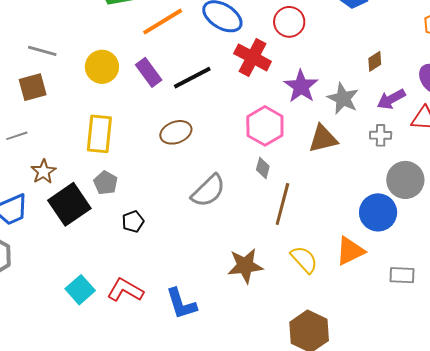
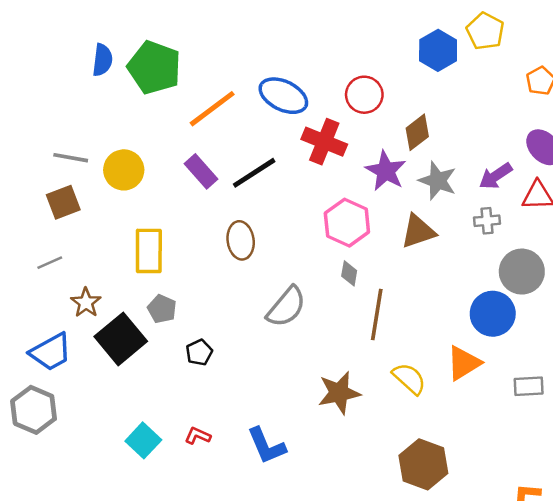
brown diamond: (375, 61) -> (417, 132), moved, size x1.4
yellow circle: (102, 67) -> (124, 170), moved
brown ellipse: (176, 132) -> (241, 240), turned -72
red L-shape: (125, 290) -> (198, 436), size x0.6

